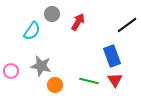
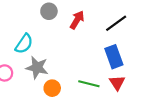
black line: (127, 25) -> (116, 23), moved
cyan semicircle: (32, 31) -> (24, 44), moved

